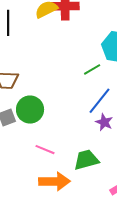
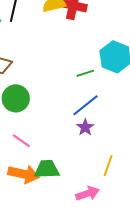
green trapezoid: (86, 160) -> (47, 169), moved

